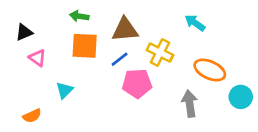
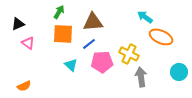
green arrow: (79, 16) -> (59, 12), turned 112
yellow cross: (160, 52) -> (129, 54), moved
orange ellipse: (210, 70) -> (161, 37), moved
cyan triangle: (64, 90) -> (71, 65), moved, turned -32

